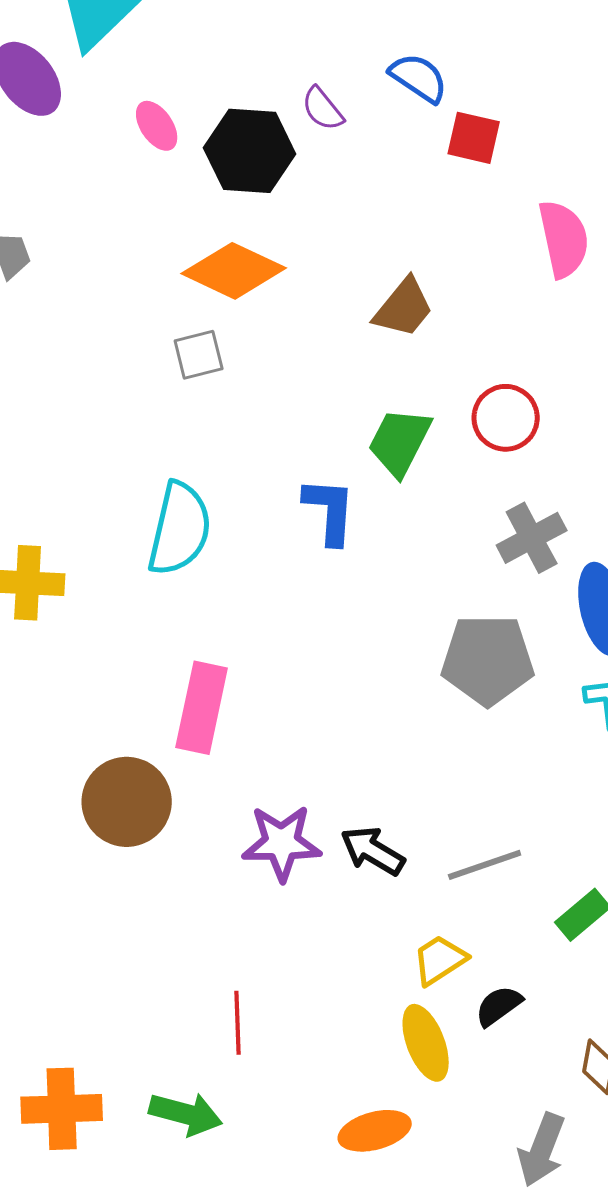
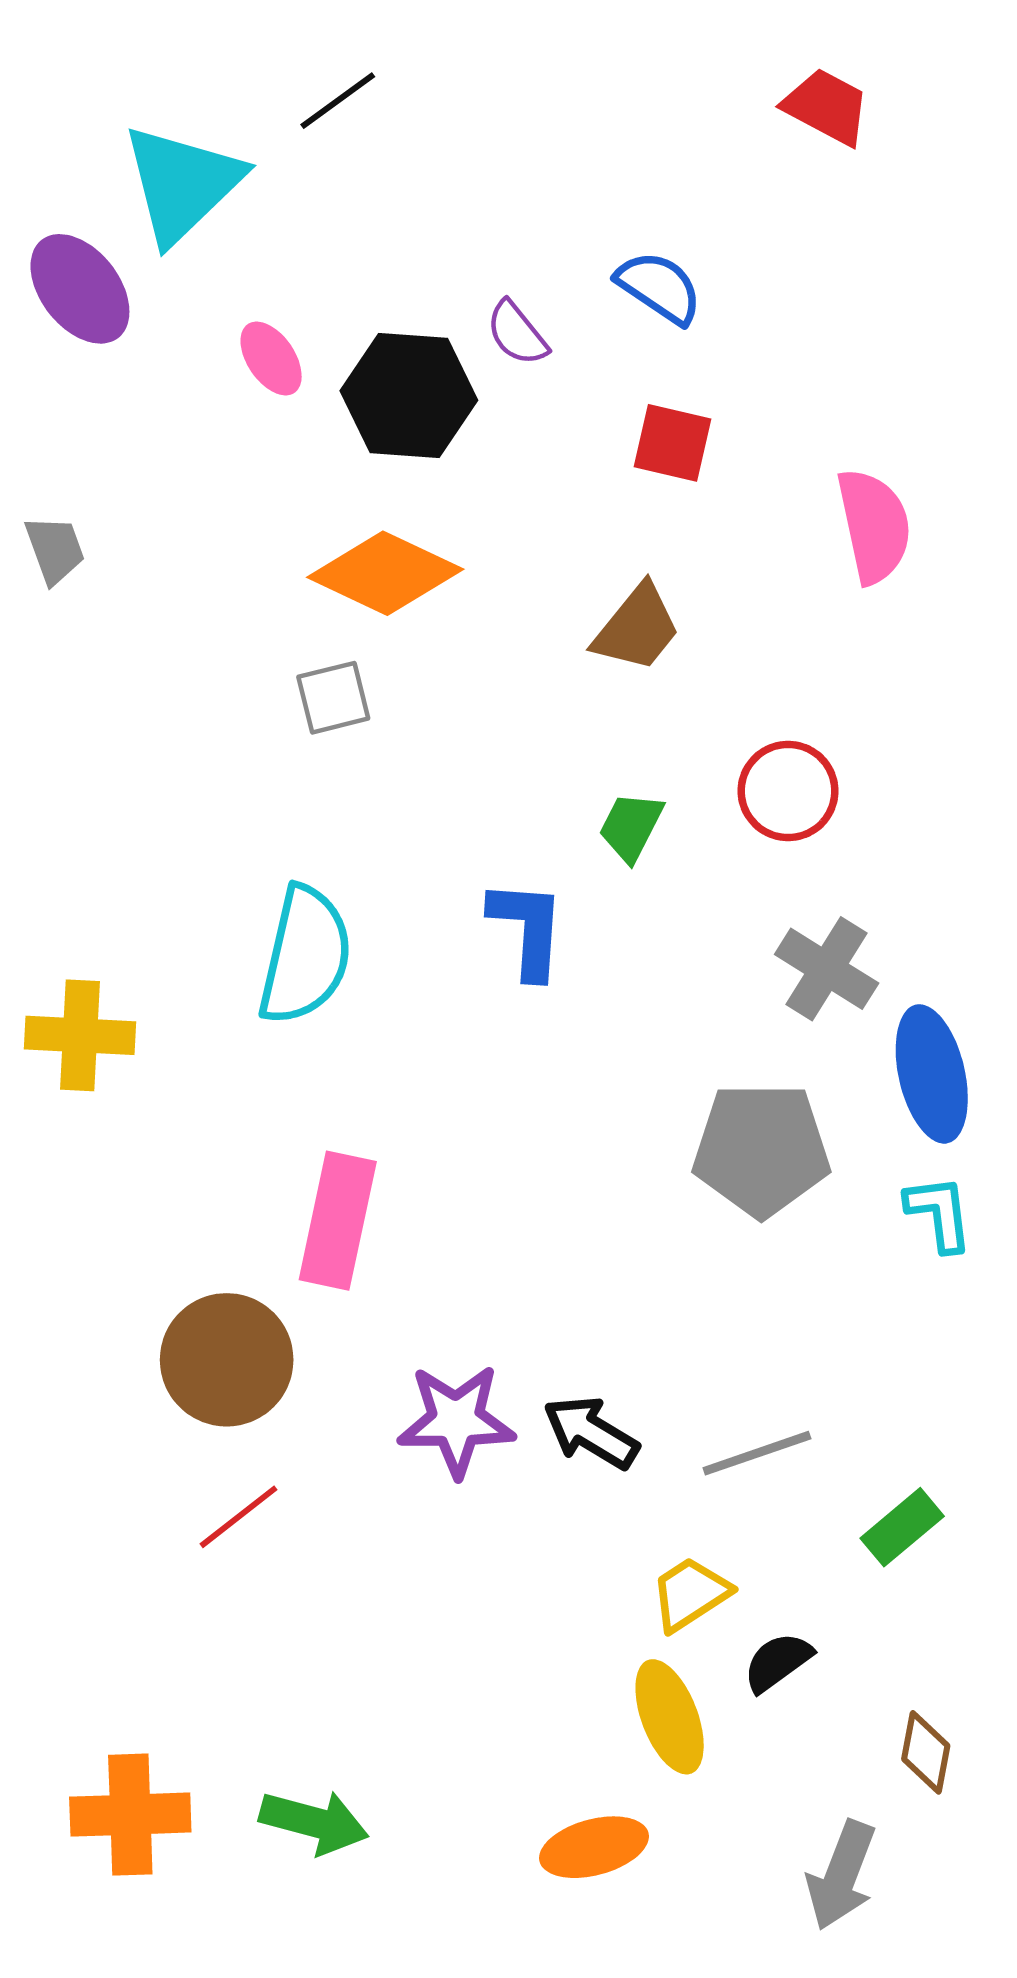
red square: (474, 138) -> (673, 443), moved
green trapezoid: (400, 442) -> (631, 827), size x0.7
gray cross: (532, 538) -> (827, 969), turned -30
red line: (238, 1023) -> (238, 1517), moved, turned 54

